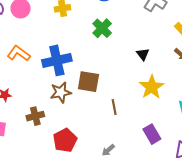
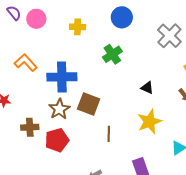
black triangle: (143, 54) -> (147, 88), turned -40
brown star: (61, 92) -> (59, 109), turned -30
red pentagon: (65, 140) -> (57, 140), moved

